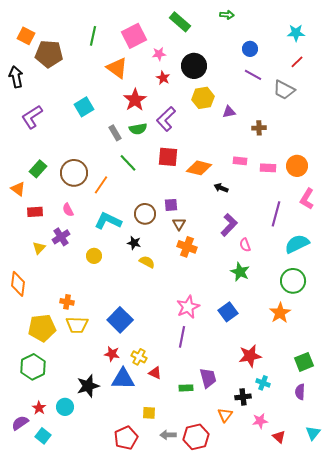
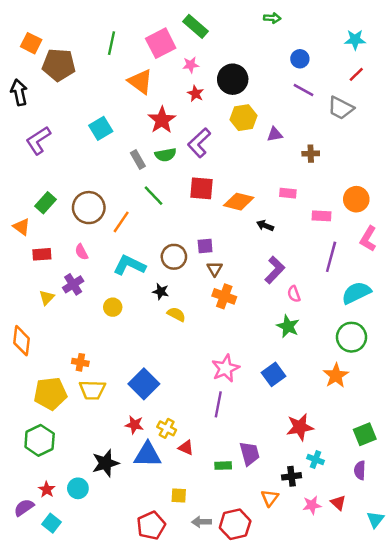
green rectangle: (180, 22) -> (196, 26), moved
pink rectangle: (268, 168) -> (321, 216), moved
red triangle: (279, 437) -> (338, 503), moved

